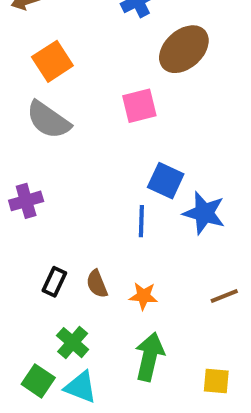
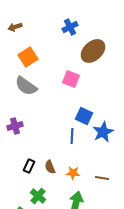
pink square: (139, 106) -> (71, 79), turned 36
blue star: (204, 213) -> (103, 132), turned 30
brown line: (224, 296) -> (102, 178), moved, turned 32

